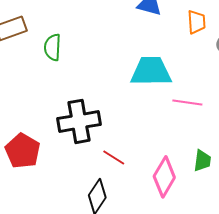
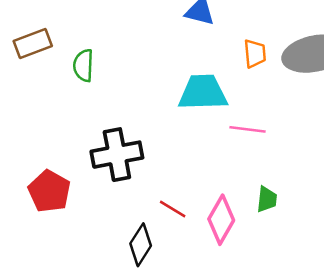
orange trapezoid: (196, 22) -> (255, 54), moved
red line: (114, 157) -> (173, 209), moved

